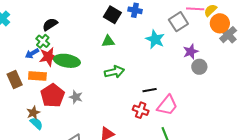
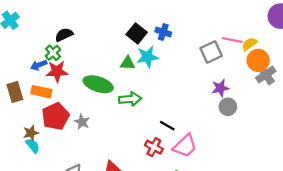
cyan star: (155, 39) -> (147, 57), moved, turned 30
green ellipse: (67, 61) -> (98, 84), moved
black line: (150, 90) -> (167, 126), turned 32

